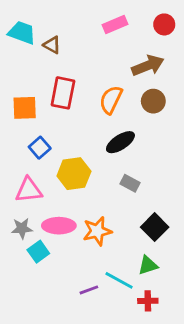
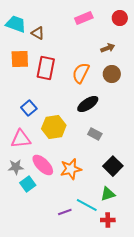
brown arrow: (148, 66) -> (108, 48), size x0.6
orange square: (25, 108) -> (20, 59), moved
pink ellipse: (59, 226) -> (43, 165), turned 45

